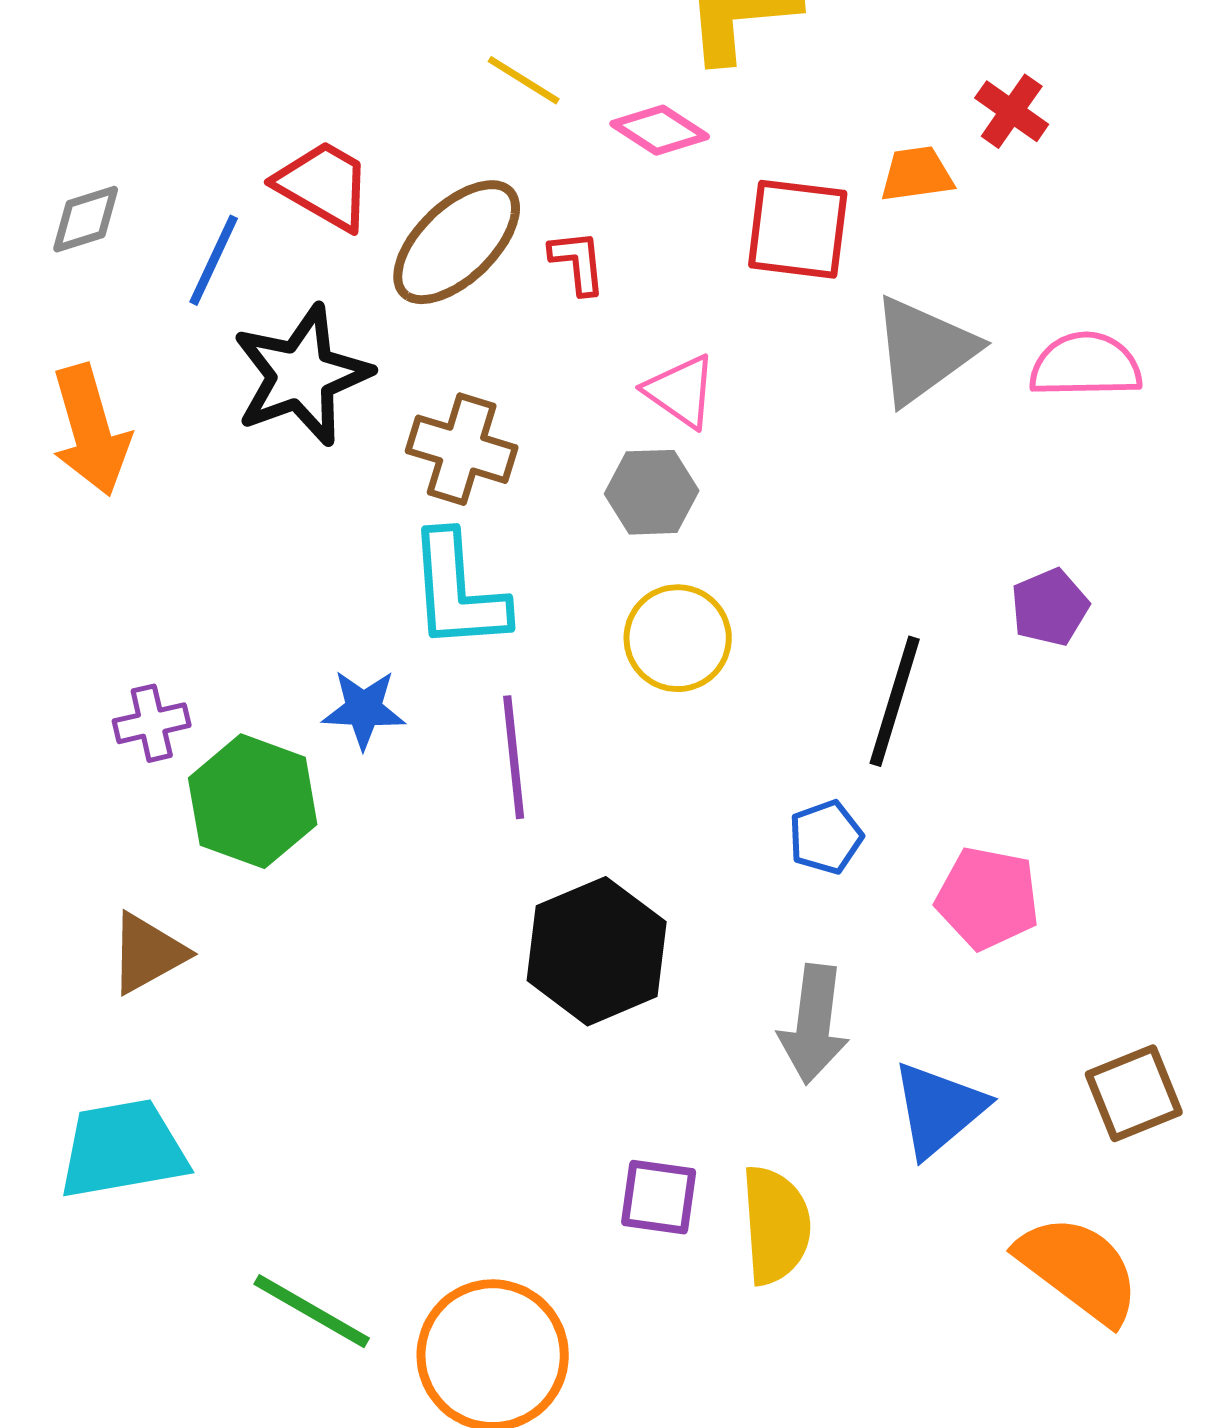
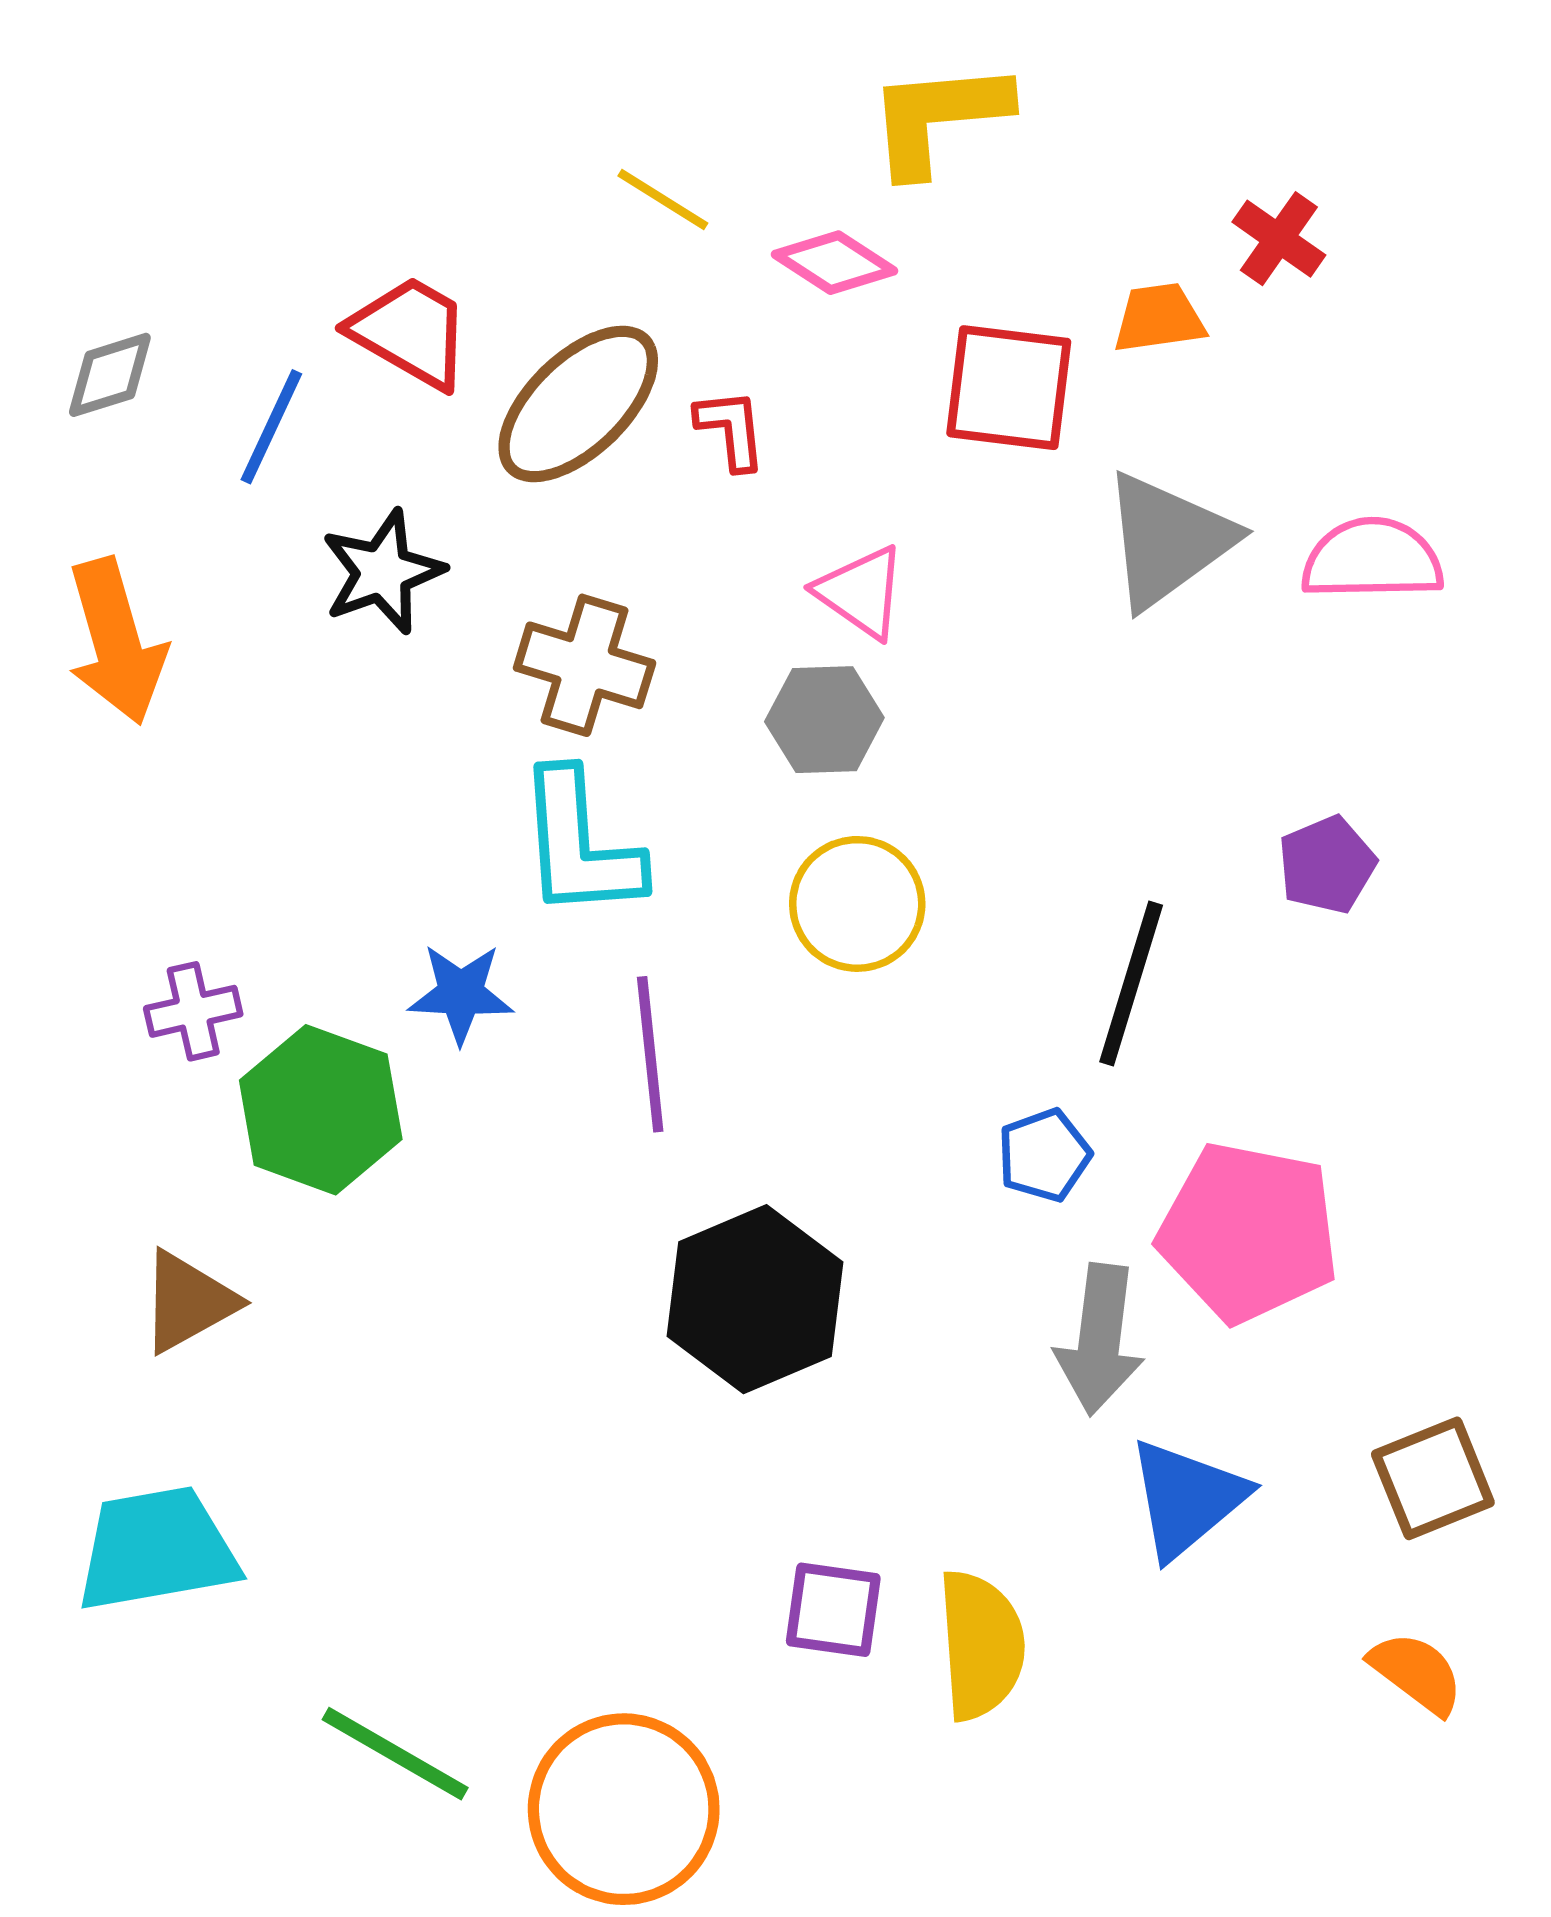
black star: (302, 375) -> (383, 572), size x0.7
pink pentagon: (988, 898) -> (1249, 1232), size x1.4
gray arrow: (814, 1024) -> (1100, 1340), moved
orange semicircle: (1079, 1269) -> (1417, 1673), moved, size x0.6

